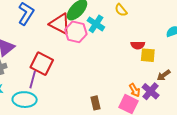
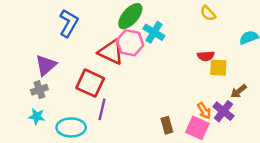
yellow semicircle: (121, 10) -> (208, 13), moved
red triangle: (60, 24) -> (111, 52), moved
purple line: (33, 80) -> (102, 109), moved
brown rectangle: (96, 103) -> (167, 125), moved

